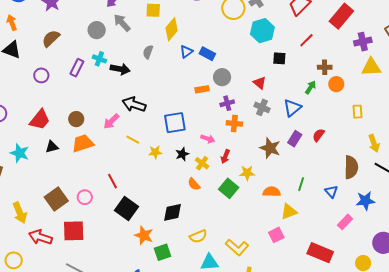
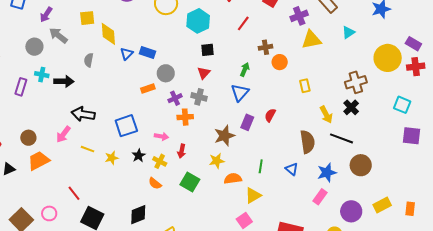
yellow diamond: (172, 29) -> (108, 34), turned -35
black square: (279, 58) -> (208, 50), moved
red triangle: (260, 83) -> (204, 73), turned 40
green arrow: (310, 87) -> (245, 69), moved
gray cross: (262, 107) -> (199, 97), moved
brown star: (270, 148) -> (224, 136), turned -30
yellow star: (247, 173) -> (217, 161), moved
pink rectangle: (345, 222) -> (320, 197), moved

